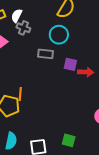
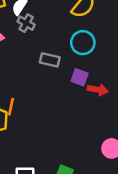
cyan circle: (59, 35) -> (83, 43), moved

